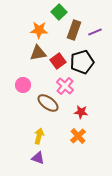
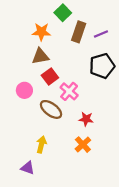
red square: (58, 61) -> (50, 76), moved
black pentagon: (82, 62) -> (102, 66), moved
purple triangle: (38, 158) -> (28, 168), moved

